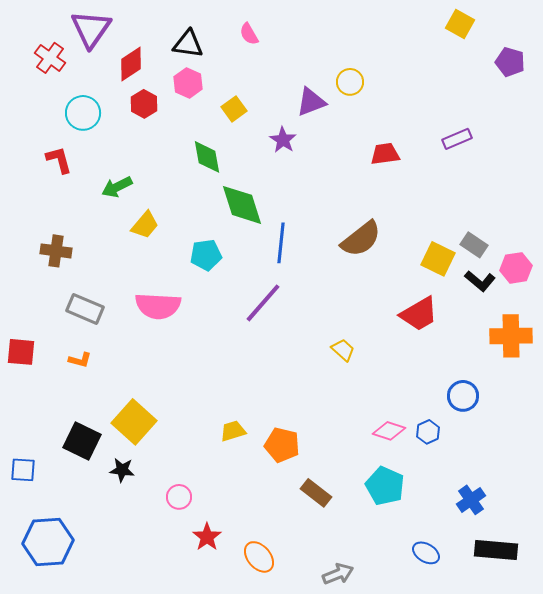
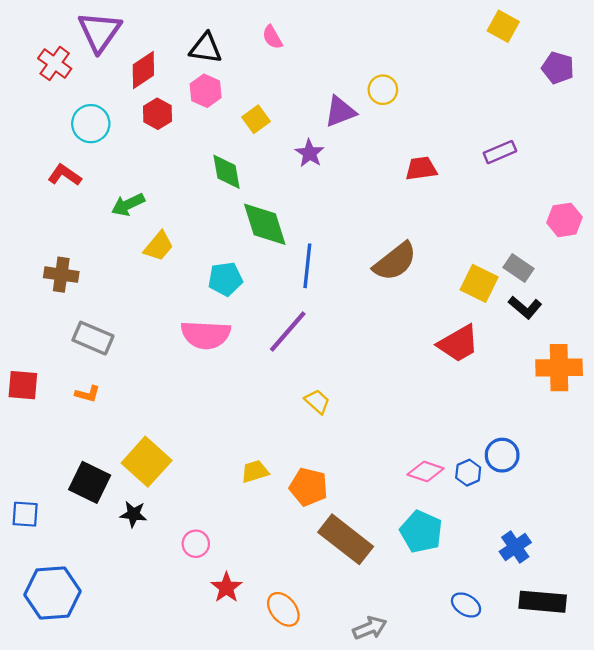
red L-shape: (59, 160) -> (65, 175), turned -40
pink hexagon: (516, 268) -> (564, 220), moved
pink semicircle: (158, 306) -> (206, 335), moved
yellow trapezoid: (343, 350) -> (317, 402), moved
blue circle: (463, 396) -> (502, 455), moved
brown rectangle: (316, 493) -> (346, 539), size x1.6

